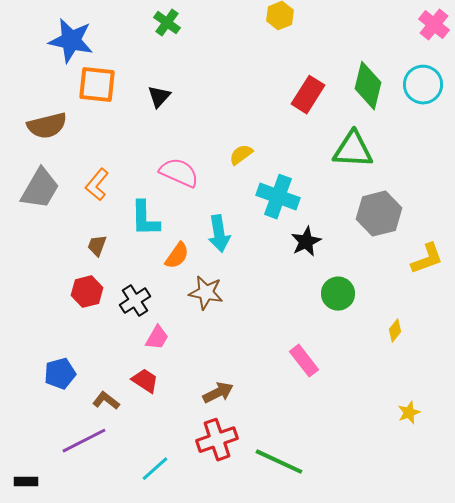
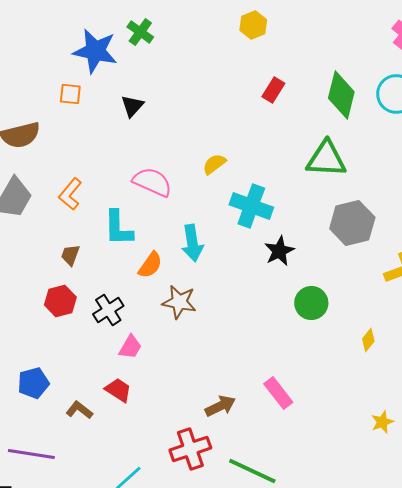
blue star: (71, 41) -> (95, 51), moved
orange square: (97, 85) -> (70, 94), size x0.6
red rectangle: (308, 95) -> (273, 90), moved, size x0.7
pink rectangle: (304, 361) -> (278, 393), moved
brown arrow: (218, 393) -> (220, 406), moved
purple line: (84, 441) -> (31, 454), moved, turned 36

